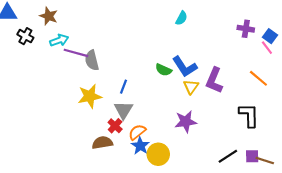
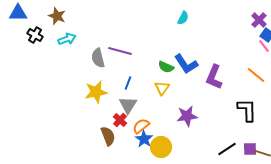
purple cross: (246, 29) -> (259, 20), moved, turned 35
purple line: (76, 53) -> (120, 51), moved
yellow triangle: (191, 87) -> (162, 88), moved
brown semicircle: (102, 143) -> (108, 136), turned 78

